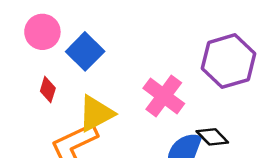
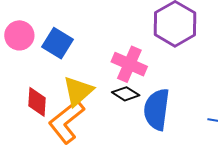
red diamond: (48, 90) -> (37, 102), moved, size x1.4
black diamond: (212, 137) -> (126, 94), moved

